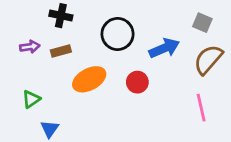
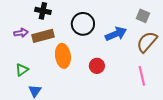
brown rectangle: (61, 51) -> (43, 36), size x1.5
orange ellipse: (89, 79) -> (63, 56), turned -70
red circle: (137, 82) -> (97, 66), moved

